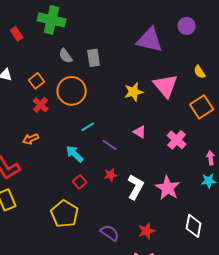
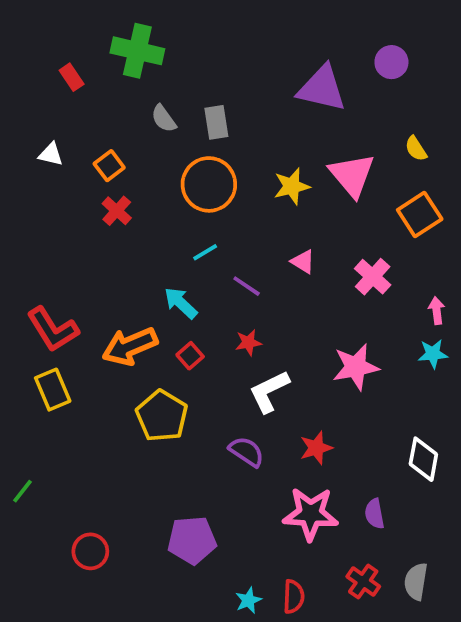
orange circle: (72, 91) -> (209, 184), moved
orange arrow: (31, 139) -> (130, 346), moved, size x1.8
white L-shape: (136, 187) -> (269, 391), moved, turned -145
pink star: (168, 188) -> (356, 367), turned 30
white diamond: (194, 226) -> (423, 459), moved

